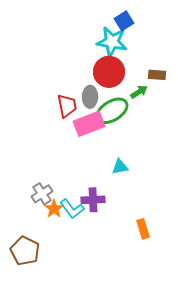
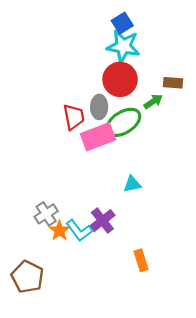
blue square: (124, 21) -> (122, 23), moved
purple cross: (93, 200) -> (102, 221), turned -35
orange rectangle: (143, 229) -> (141, 260), moved

